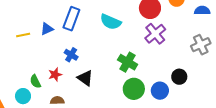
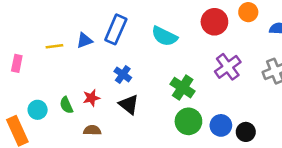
purple cross: (155, 34) -> (228, 67), moved
blue cross: (71, 55) -> (123, 74), moved
black circle: (179, 77) -> (246, 132), moved
cyan circle: (23, 96) -> (38, 110), moved

